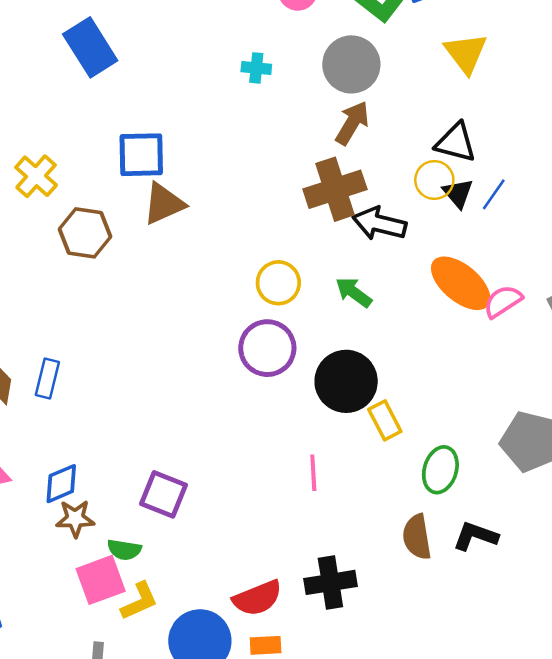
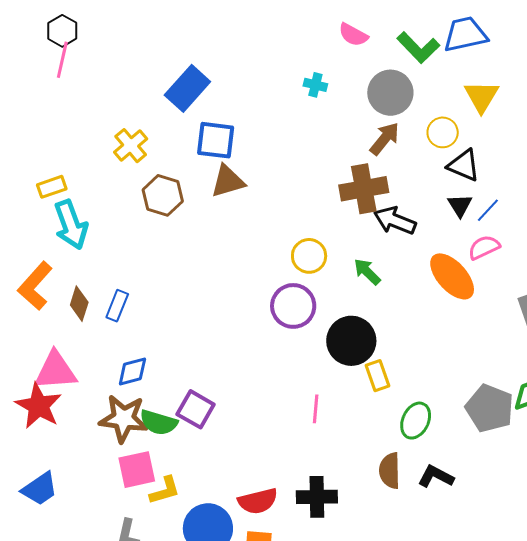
blue rectangle: (90, 47) -> (187, 88), moved, turned 66
yellow circle: (434, 180) -> (443, 132), moved
pink semicircle: (503, 301) -> (484, 247), moved
blue diamond: (61, 484) -> (132, 372), moved
brown star: (75, 519) -> (124, 419), size x1.6
green semicircle: (124, 550) -> (159, 422), moved, size x1.4

